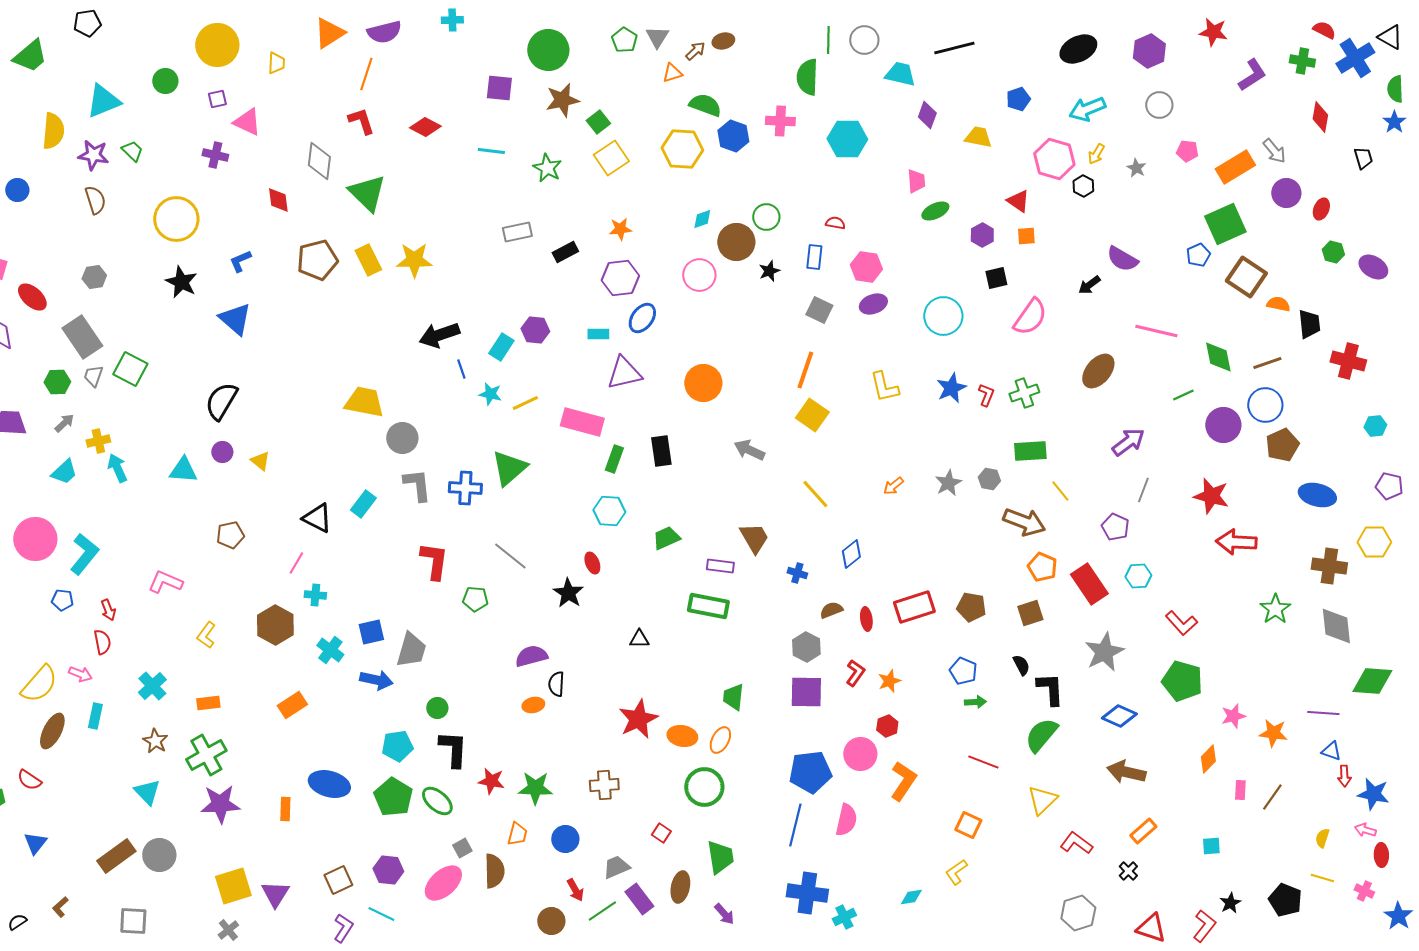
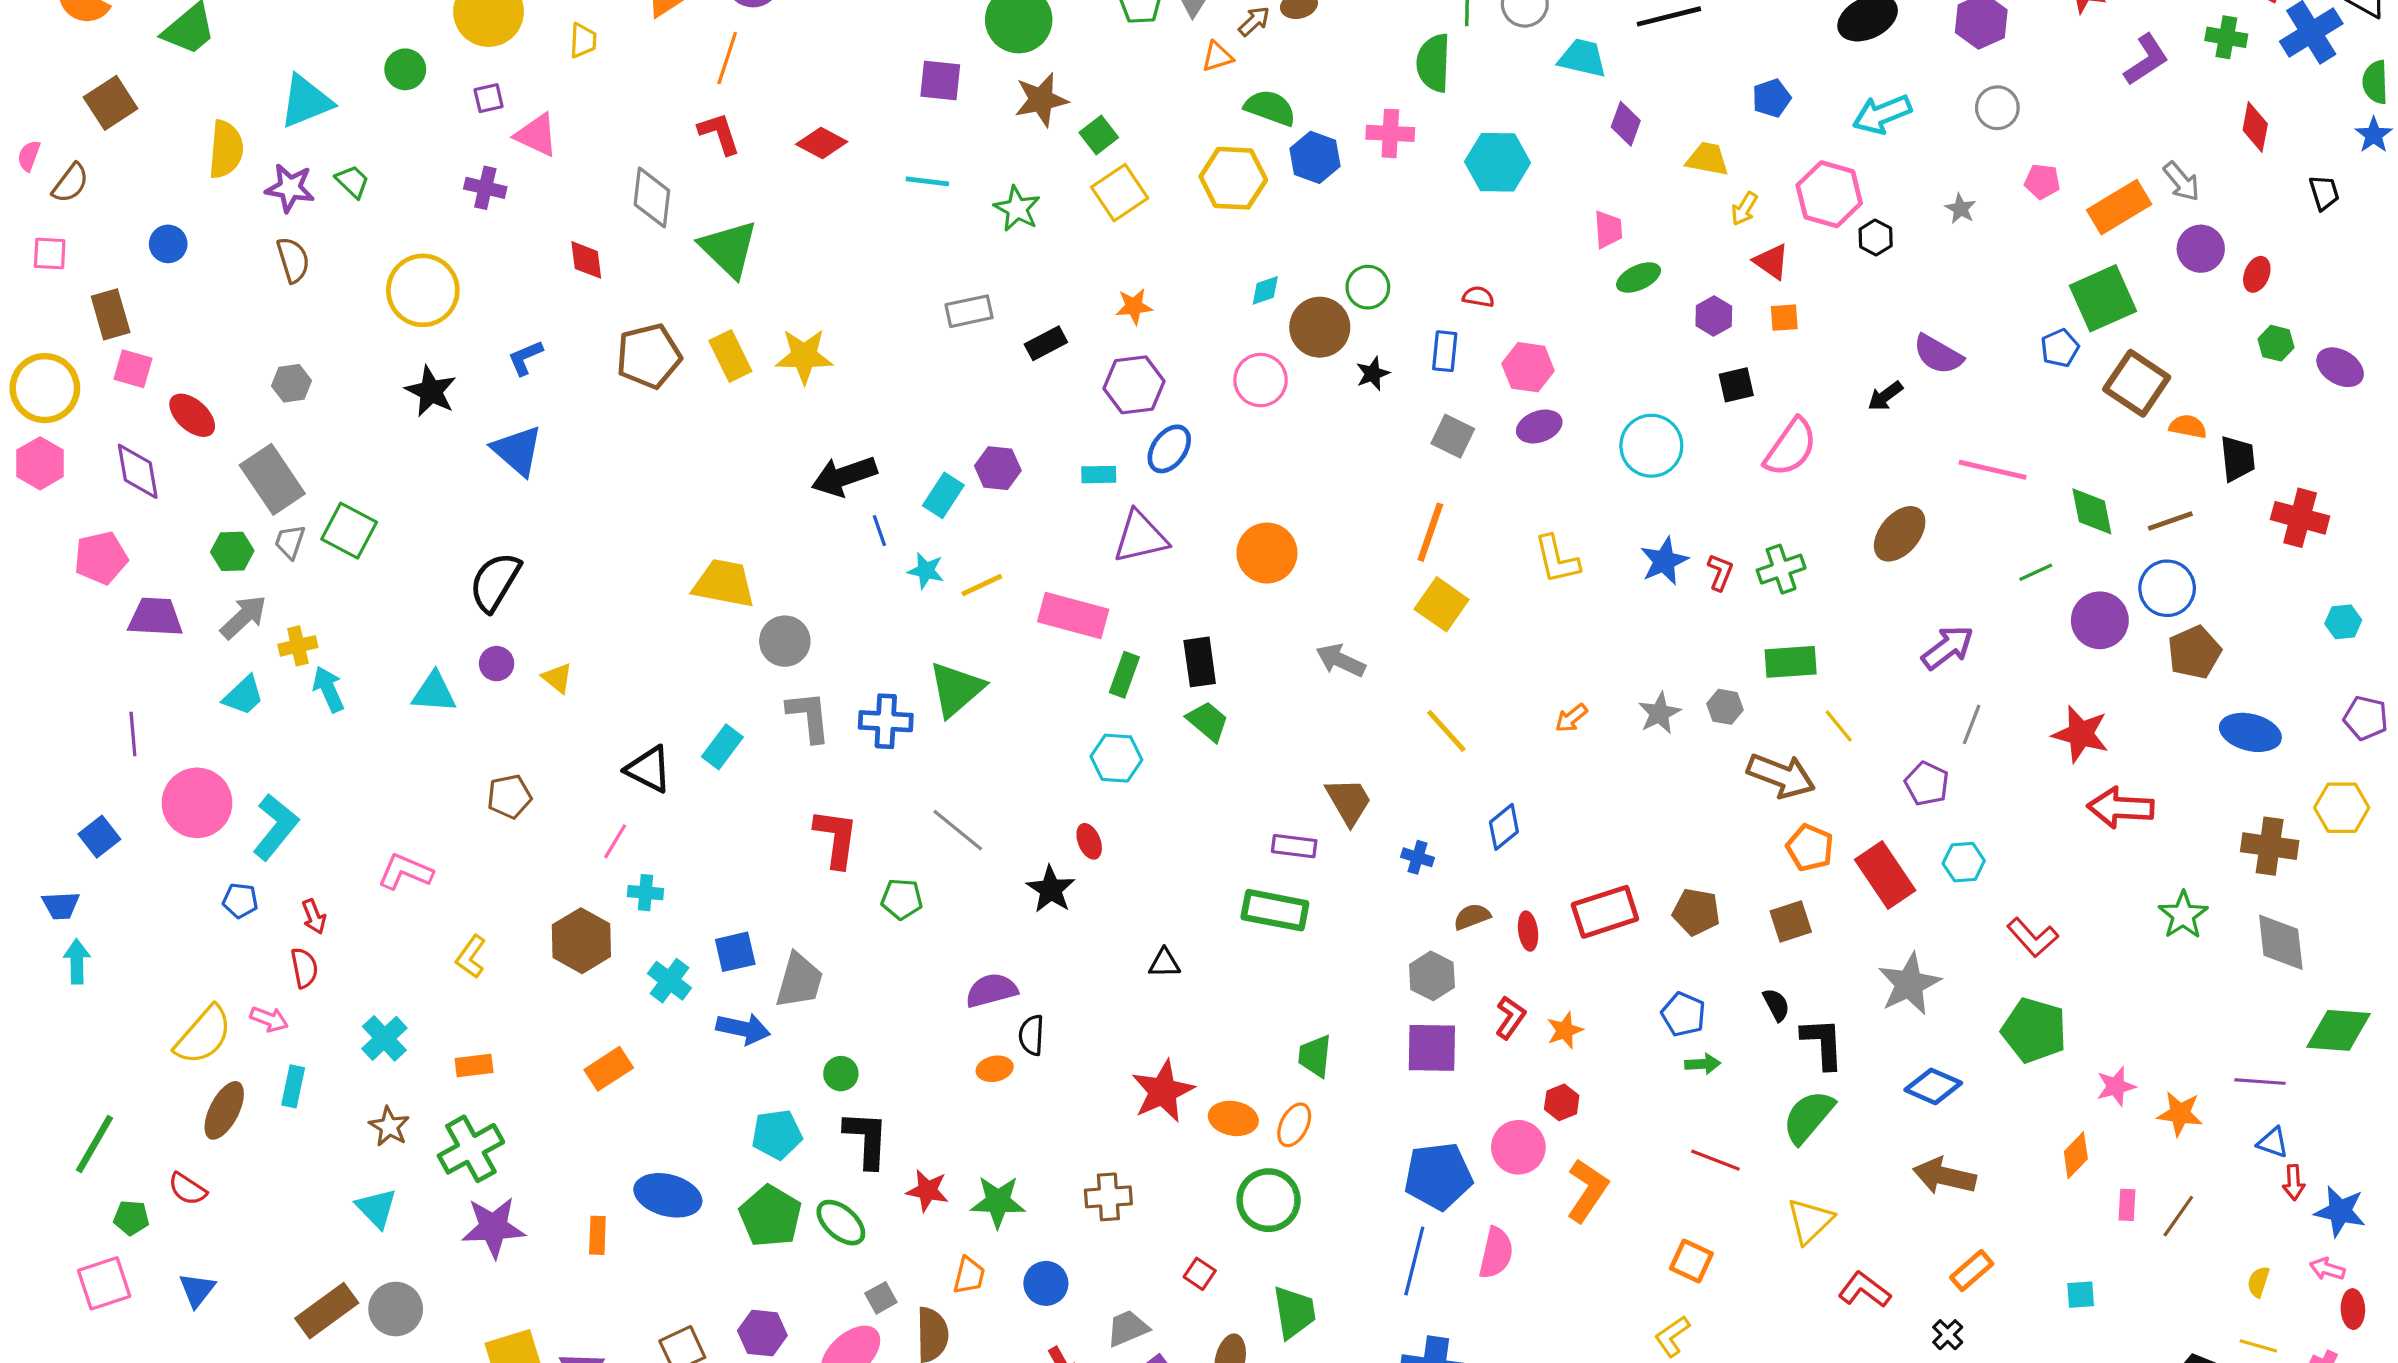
yellow arrow: (1096, 154) -> (1744, 209), moved
gray arrow: (64, 423) -> (243, 617), size x1.5
green trapezoid: (666, 538) -> (1208, 721), moved, turned 64

